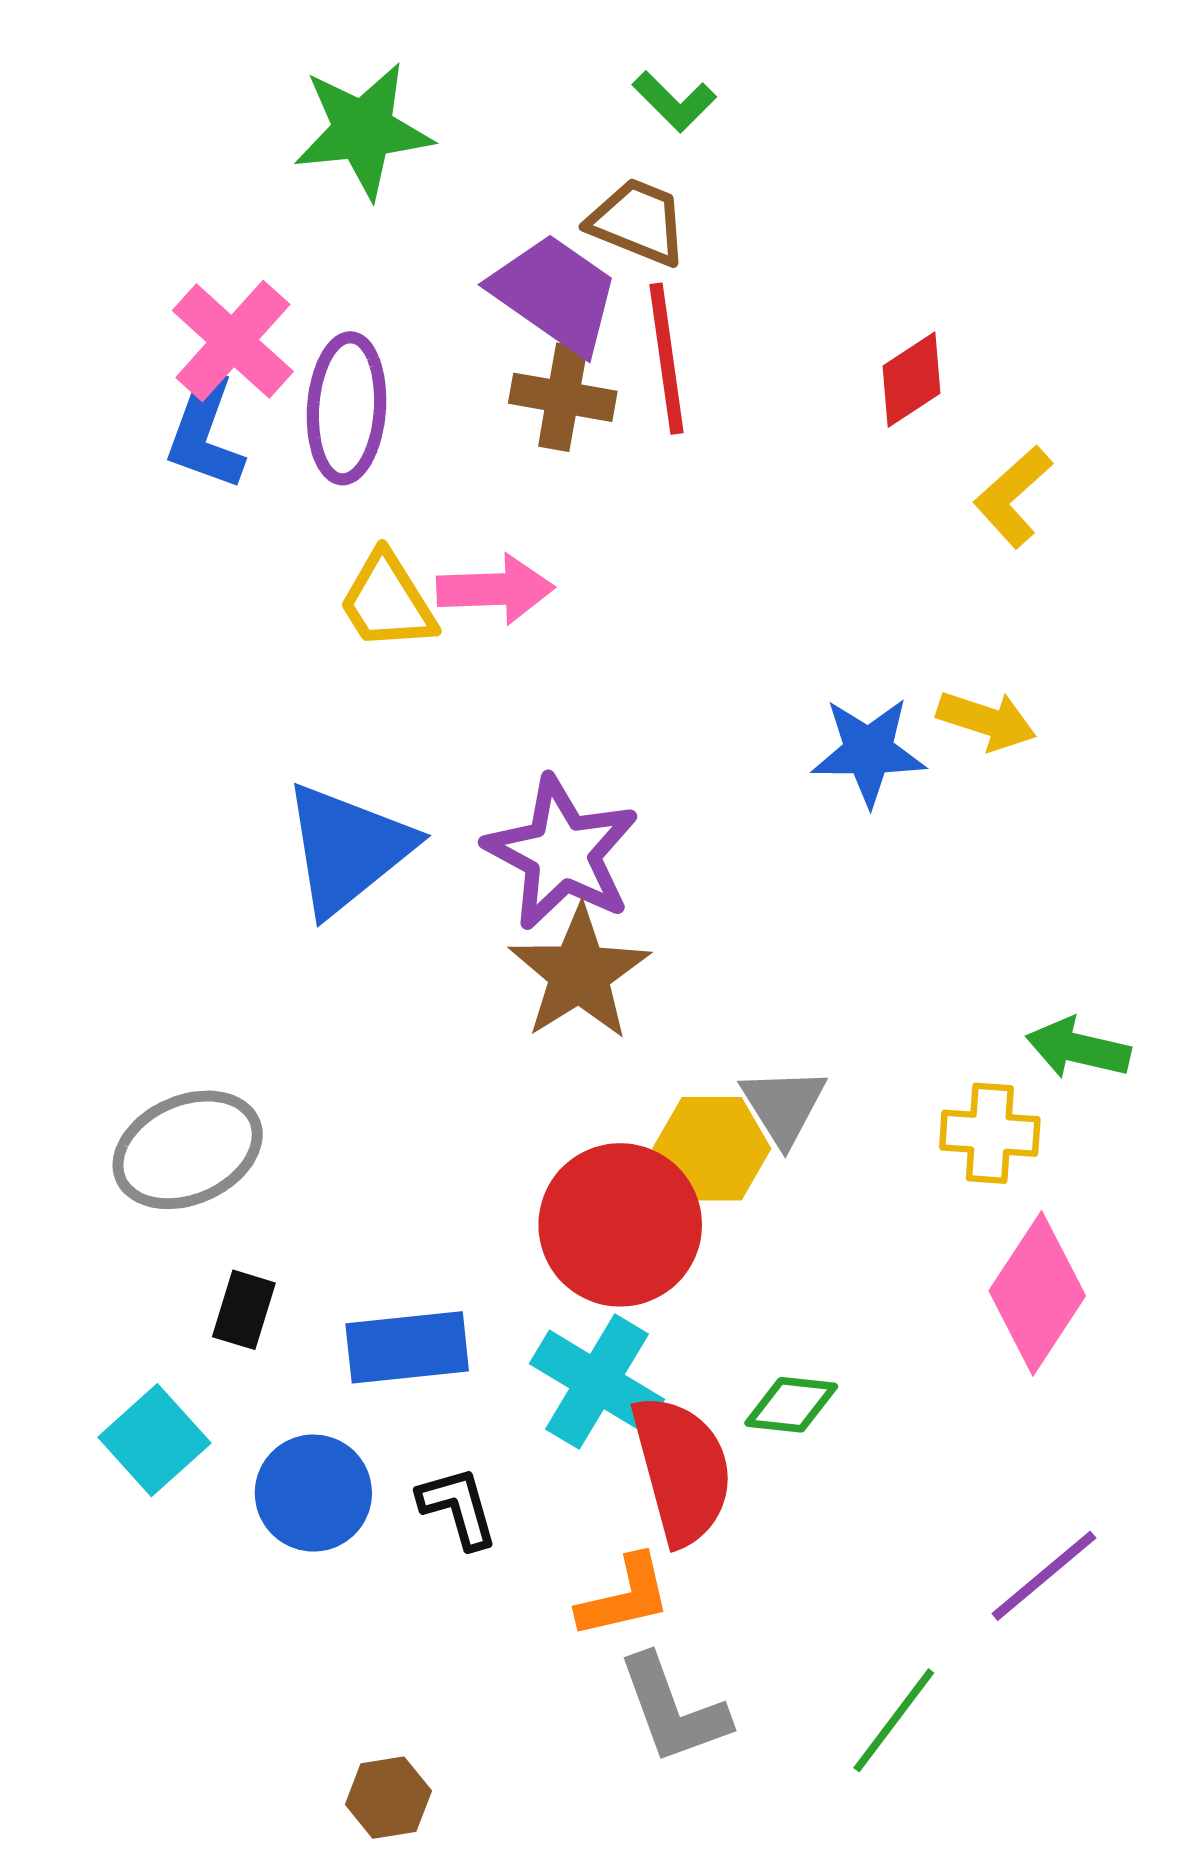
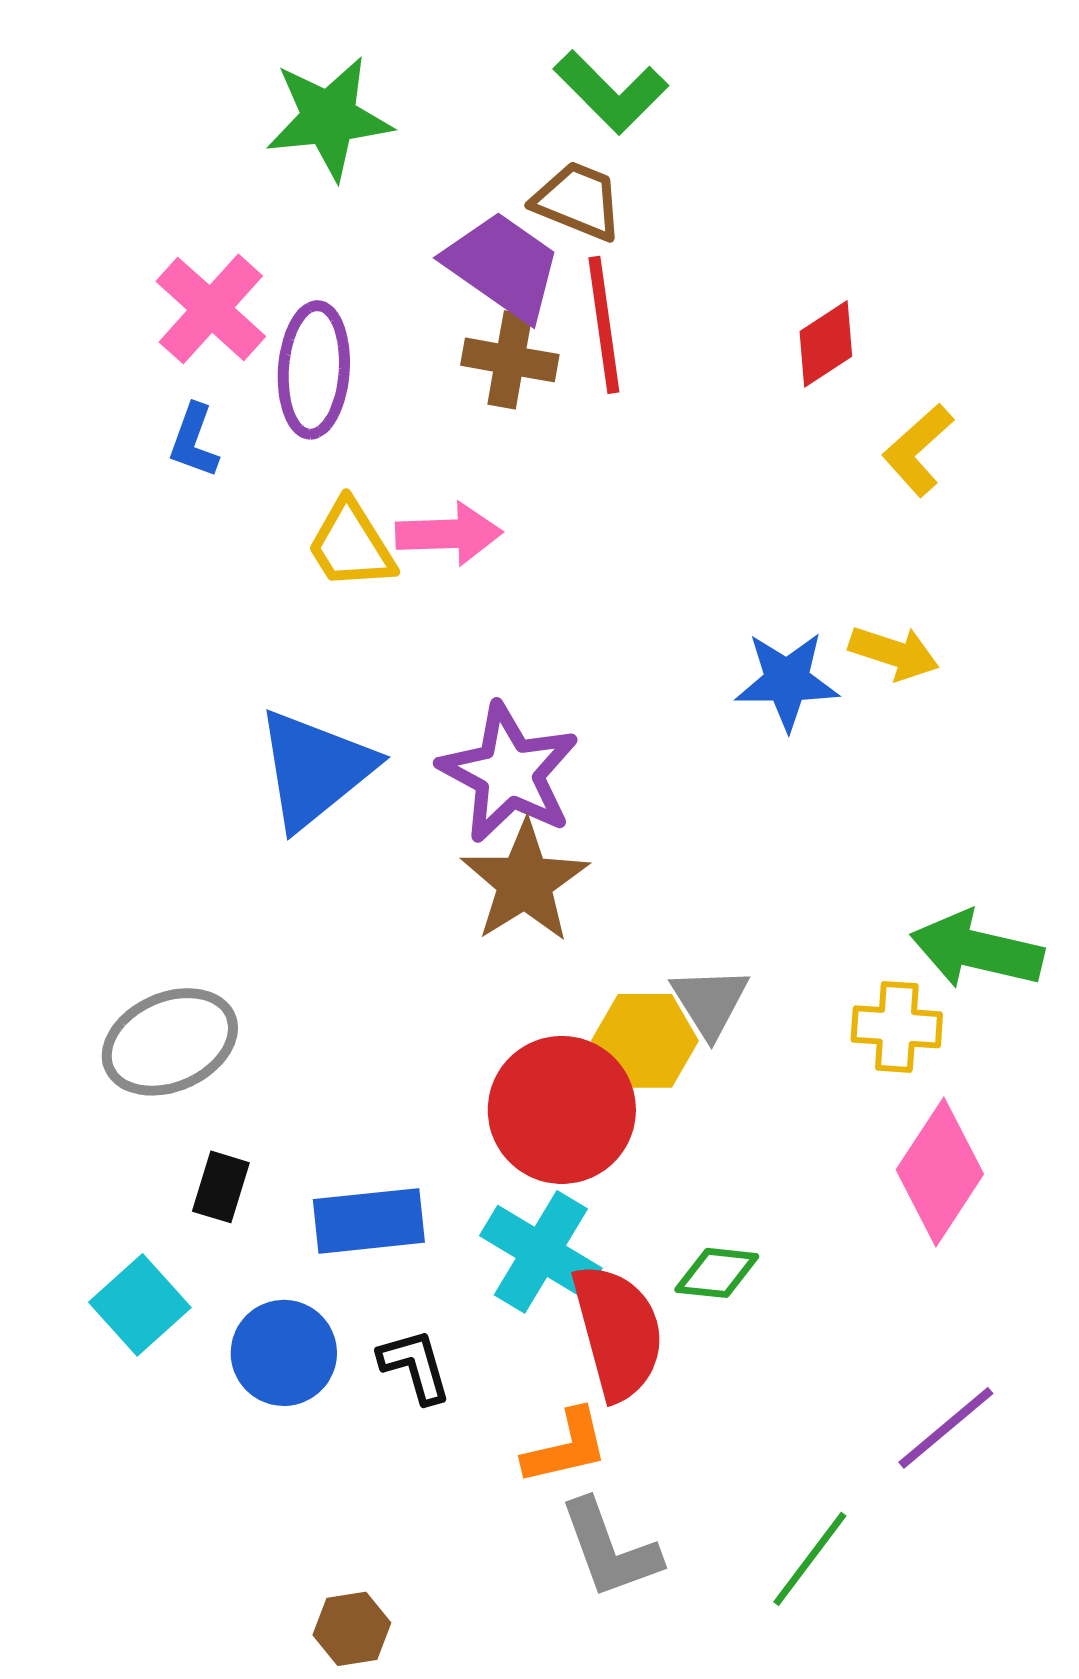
green L-shape: (674, 102) -> (611, 92), size x1.5
blue L-shape: (205, 433) -> (194, 441), moved, size x0.7
green arrow: (1078, 1048) -> (977, 950), size x1.4

